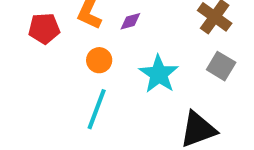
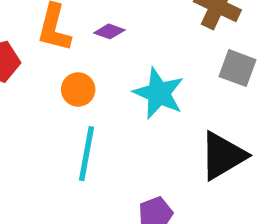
purple diamond: (130, 21) -> (109, 31), turned 45

